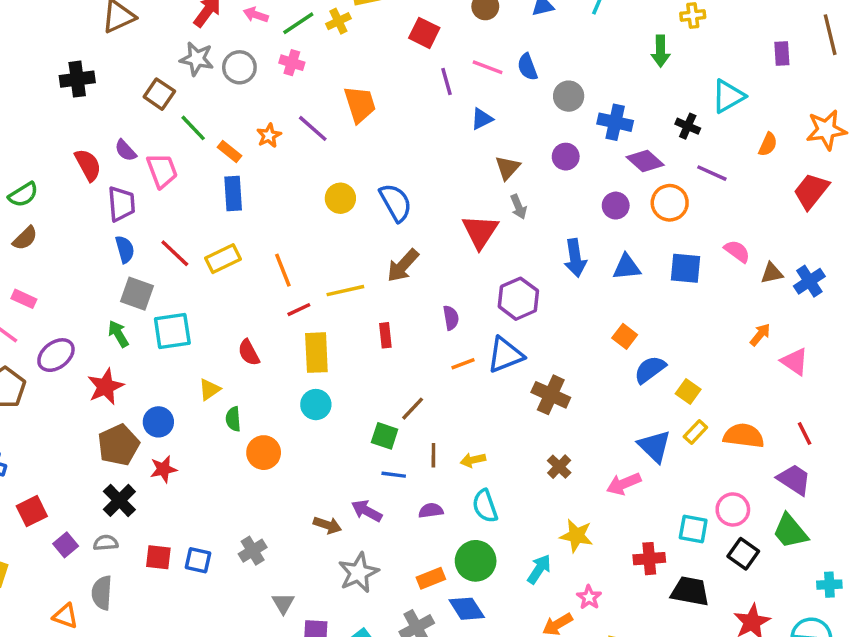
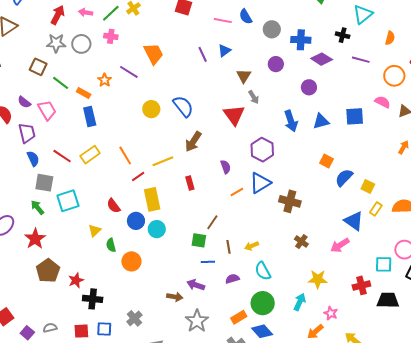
purple line: (447, 81) -> (203, 54), moved
orange circle: (670, 203) -> (394, 76), moved
blue circle: (158, 422) -> (136, 221), moved
black cross: (119, 500) -> (93, 299), moved, turned -30

